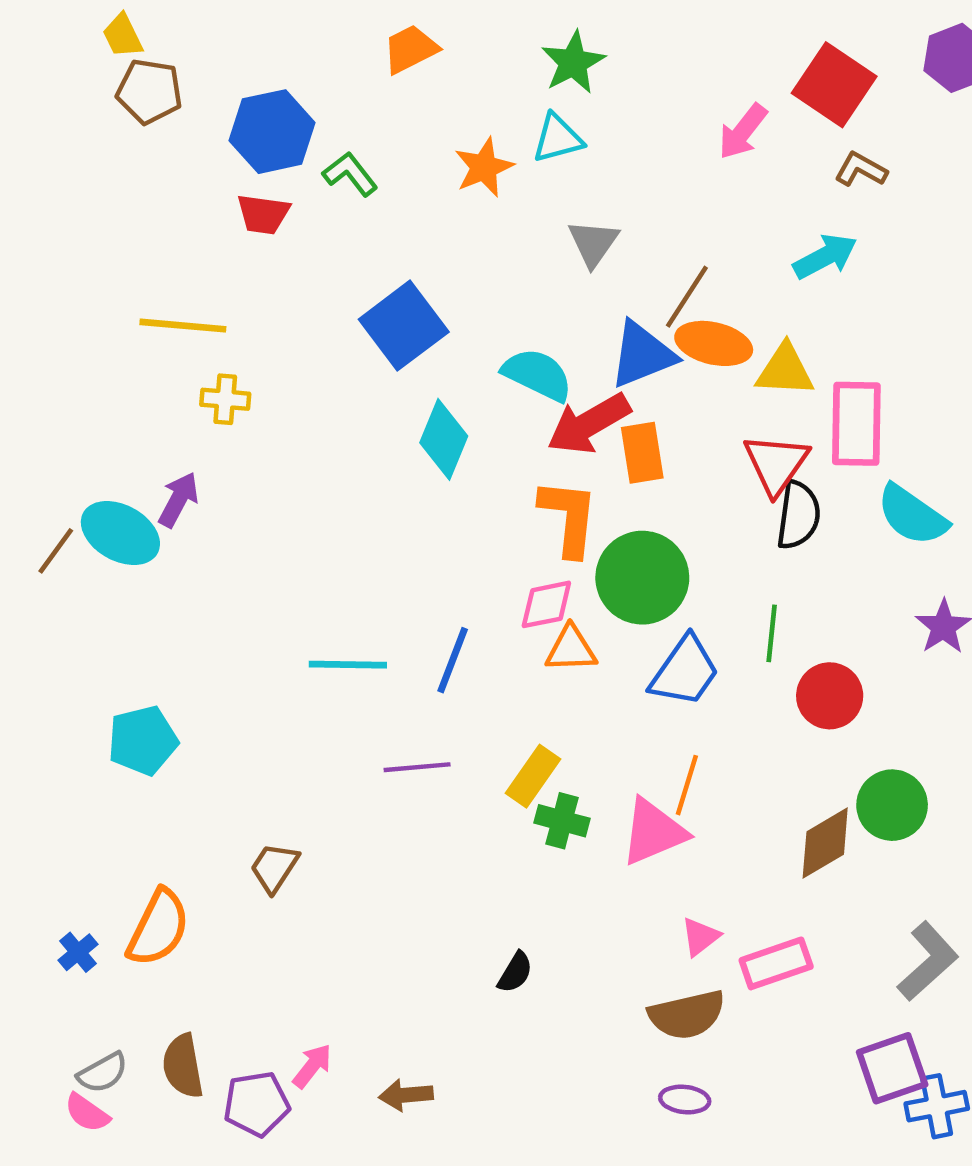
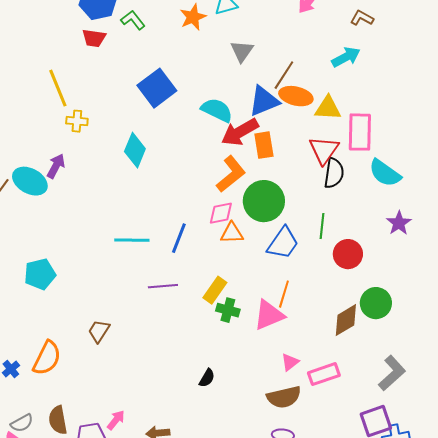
yellow line: (183, 326) -> (58, 88), turned 63
cyan diamond: (444, 439) -> (135, 150), moved
orange L-shape: (569, 517) -> (231, 174), turned 45

